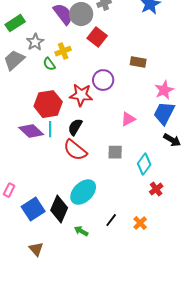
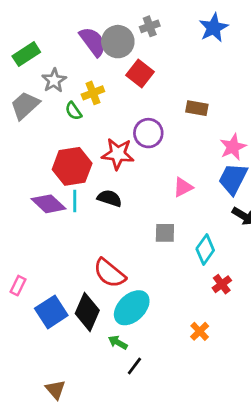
black semicircle: (75, 127) -> (110, 198), turned 78
red semicircle: (75, 150) -> (110, 273), moved
cyan ellipse: (83, 192) -> (132, 308), moved
black line: (111, 220) -> (134, 366), moved
brown triangle: (36, 249) -> (55, 390), moved

